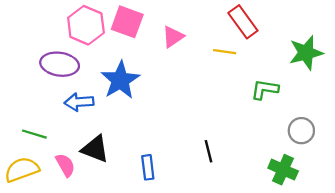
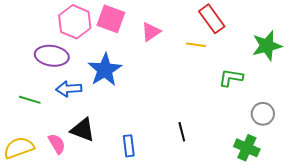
green line: (34, 134) -> (30, 100), moved

